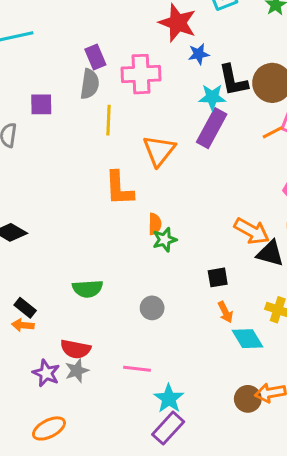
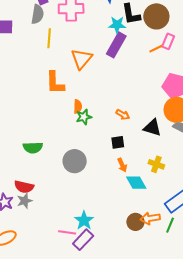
orange arrow: (252, 231) -> (123, 115), moved, size x0.6
gray circle: (152, 308) -> (75, 161), size x1.5
pink line: (137, 369) -> (67, 232), moved

